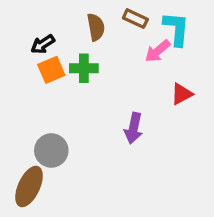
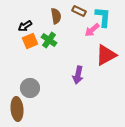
green cross: (84, 68) -> (49, 40), turned 35
red triangle: (182, 94) -> (106, 55), size x1.6
brown ellipse: (29, 186) -> (17, 109), turned -30

